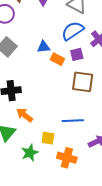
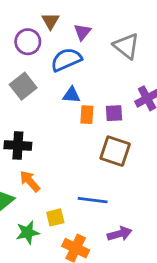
blue semicircle: (73, 31) -> (66, 60), moved
orange rectangle: (57, 59) -> (87, 115), turned 56
yellow square: (48, 138) -> (55, 217), turned -32

